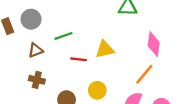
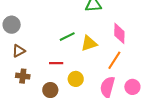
green line: (64, 36) -> (67, 37), moved
yellow triangle: (105, 49) -> (89, 43), moved
red line: (79, 59) -> (56, 63), moved

